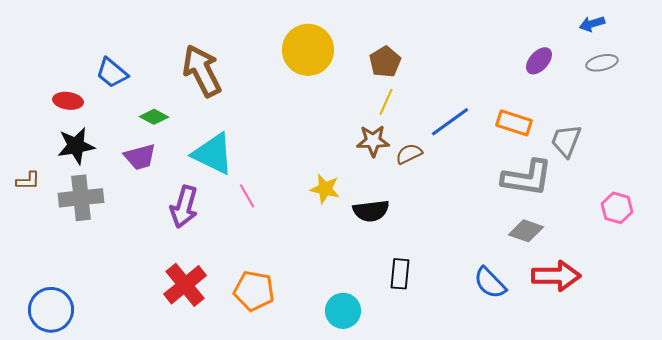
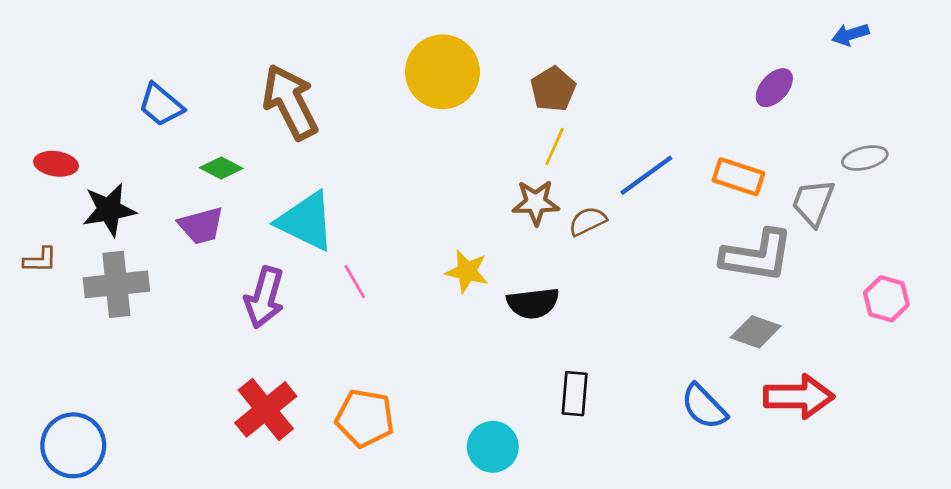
gray ellipse: (602, 63) -> (865, 158), moved
red ellipse: (68, 101) -> (56, 164), moved

